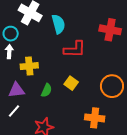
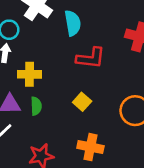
green semicircle: (47, 90) -> (36, 106), moved, turned -32
orange cross: (95, 118) -> (90, 147), moved

